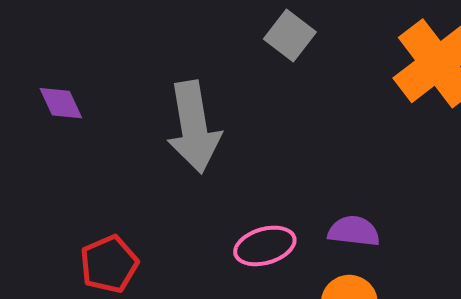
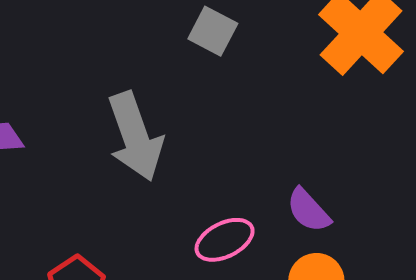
purple semicircle: (354, 231) -> (308, 210), turned -129

